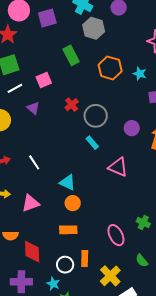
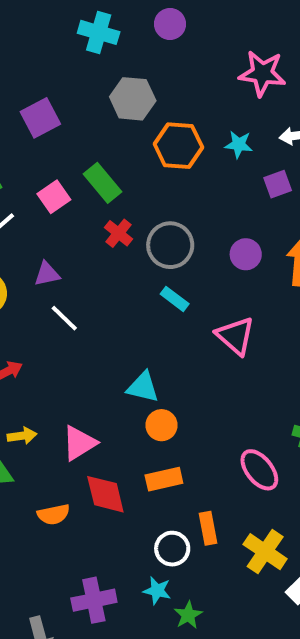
purple square: (47, 18) -> (40, 118), moved
gray hexagon: (94, 28) -> (133, 99), moved
green rectangle: (71, 55) -> (102, 183), moved
purple triangle: (33, 108) -> (47, 274), moved, turned -40
white line: (34, 162) -> (64, 318), moved
pink triangle: (118, 167) -> (235, 336), turned 30
red diamond: (32, 252) -> (105, 494), moved

